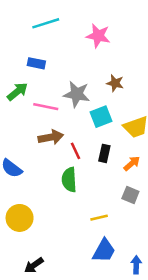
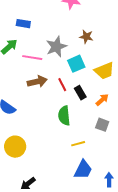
gray star: (77, 94) -> (56, 47), turned -30
red line: (75, 151) -> (62, 85), moved
black rectangle: (104, 153) -> (80, 93), turned -40
green semicircle: (69, 180) -> (64, 116), moved

